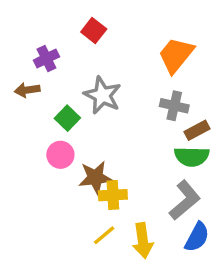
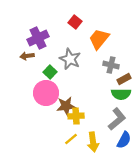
red square: (94, 30) -> (75, 22), moved
orange trapezoid: (176, 55) -> (99, 39), moved
purple cross: (46, 58) -> (38, 38), size x1.5
pink circle: (60, 155) -> (46, 93), size x1.6

